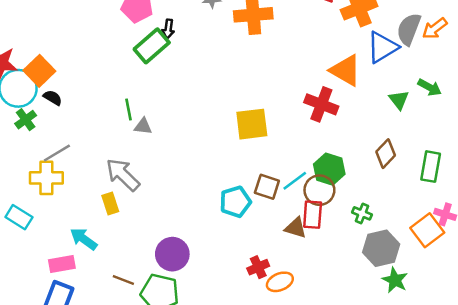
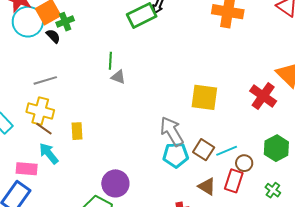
green cross: (26, 120) -> (65, 22), moved
green hexagon: (329, 169) -> (276, 148), moved
gray arrow: (123, 175) -> (172, 131), moved
yellow cross: (46, 178) -> (40, 111), moved
brown circle: (319, 190) -> (244, 163), size x0.7
brown triangle: (296, 228) -> (207, 186), moved
brown line: (123, 280) -> (44, 129), moved

